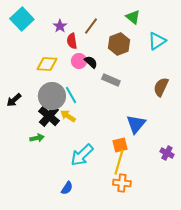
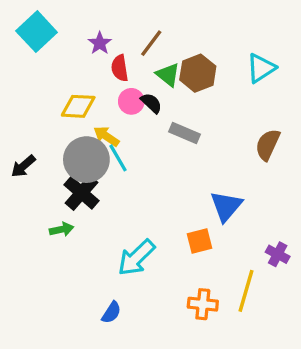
green triangle: (133, 17) -> (168, 75), moved
yellow arrow: (68, 116) -> (106, 136), moved
yellow line: (119, 162) -> (246, 291), moved

